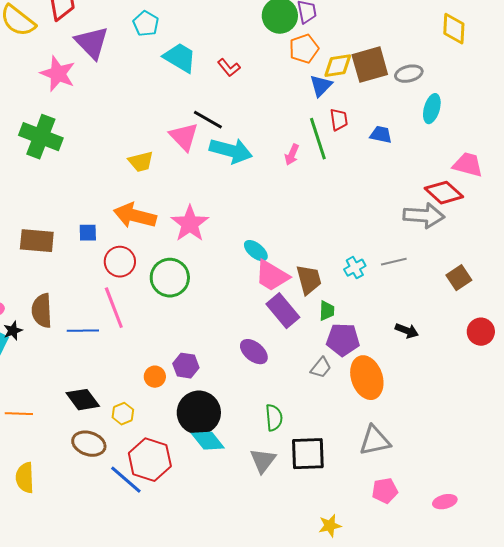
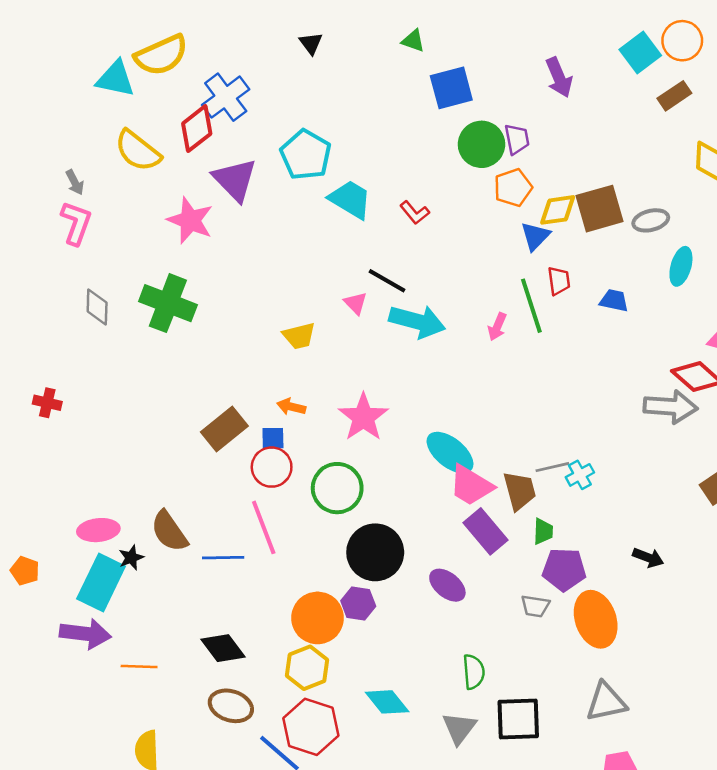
cyan pentagon: (146, 24) -> (306, 155), size x1.5
pink triangle: (184, 137) -> (356, 303), size x0.6
orange arrow: (135, 216) -> (291, 407), size x0.5
blue square: (88, 233) -> (273, 438), moved
brown rectangle: (37, 241) -> (224, 429), moved, turned -44
cyan ellipse: (256, 251) -> (450, 453), size x1.5
gray line: (394, 262) -> (552, 467), moved
brown semicircle: (42, 311) -> (169, 531), turned -32
gray trapezoid: (321, 368) -> (535, 606), turned 60
orange circle: (155, 377) -> (318, 618), size x1.8
black circle: (199, 413) -> (375, 552), moved
yellow hexagon: (123, 414) -> (307, 668), moved, size x1.5

